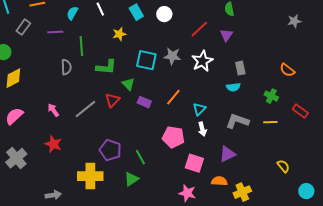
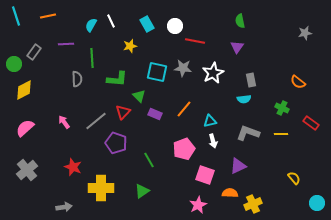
cyan semicircle: (72, 13) -> (91, 25), moved
gray rectangle: (23, 27) -> (34, 52), moved
red line: (199, 29) -> (195, 41), moved, turned 54
cyan triangle: (199, 109) -> (210, 121), turned 32
pink pentagon: (173, 137) -> (184, 149), turned -30
red star: (53, 144) -> (73, 167), moved
purple pentagon: (110, 150) -> (116, 143), moved
green line: (140, 157) -> (149, 160), moved
pink star: (187, 193) -> (198, 205), turned 30

